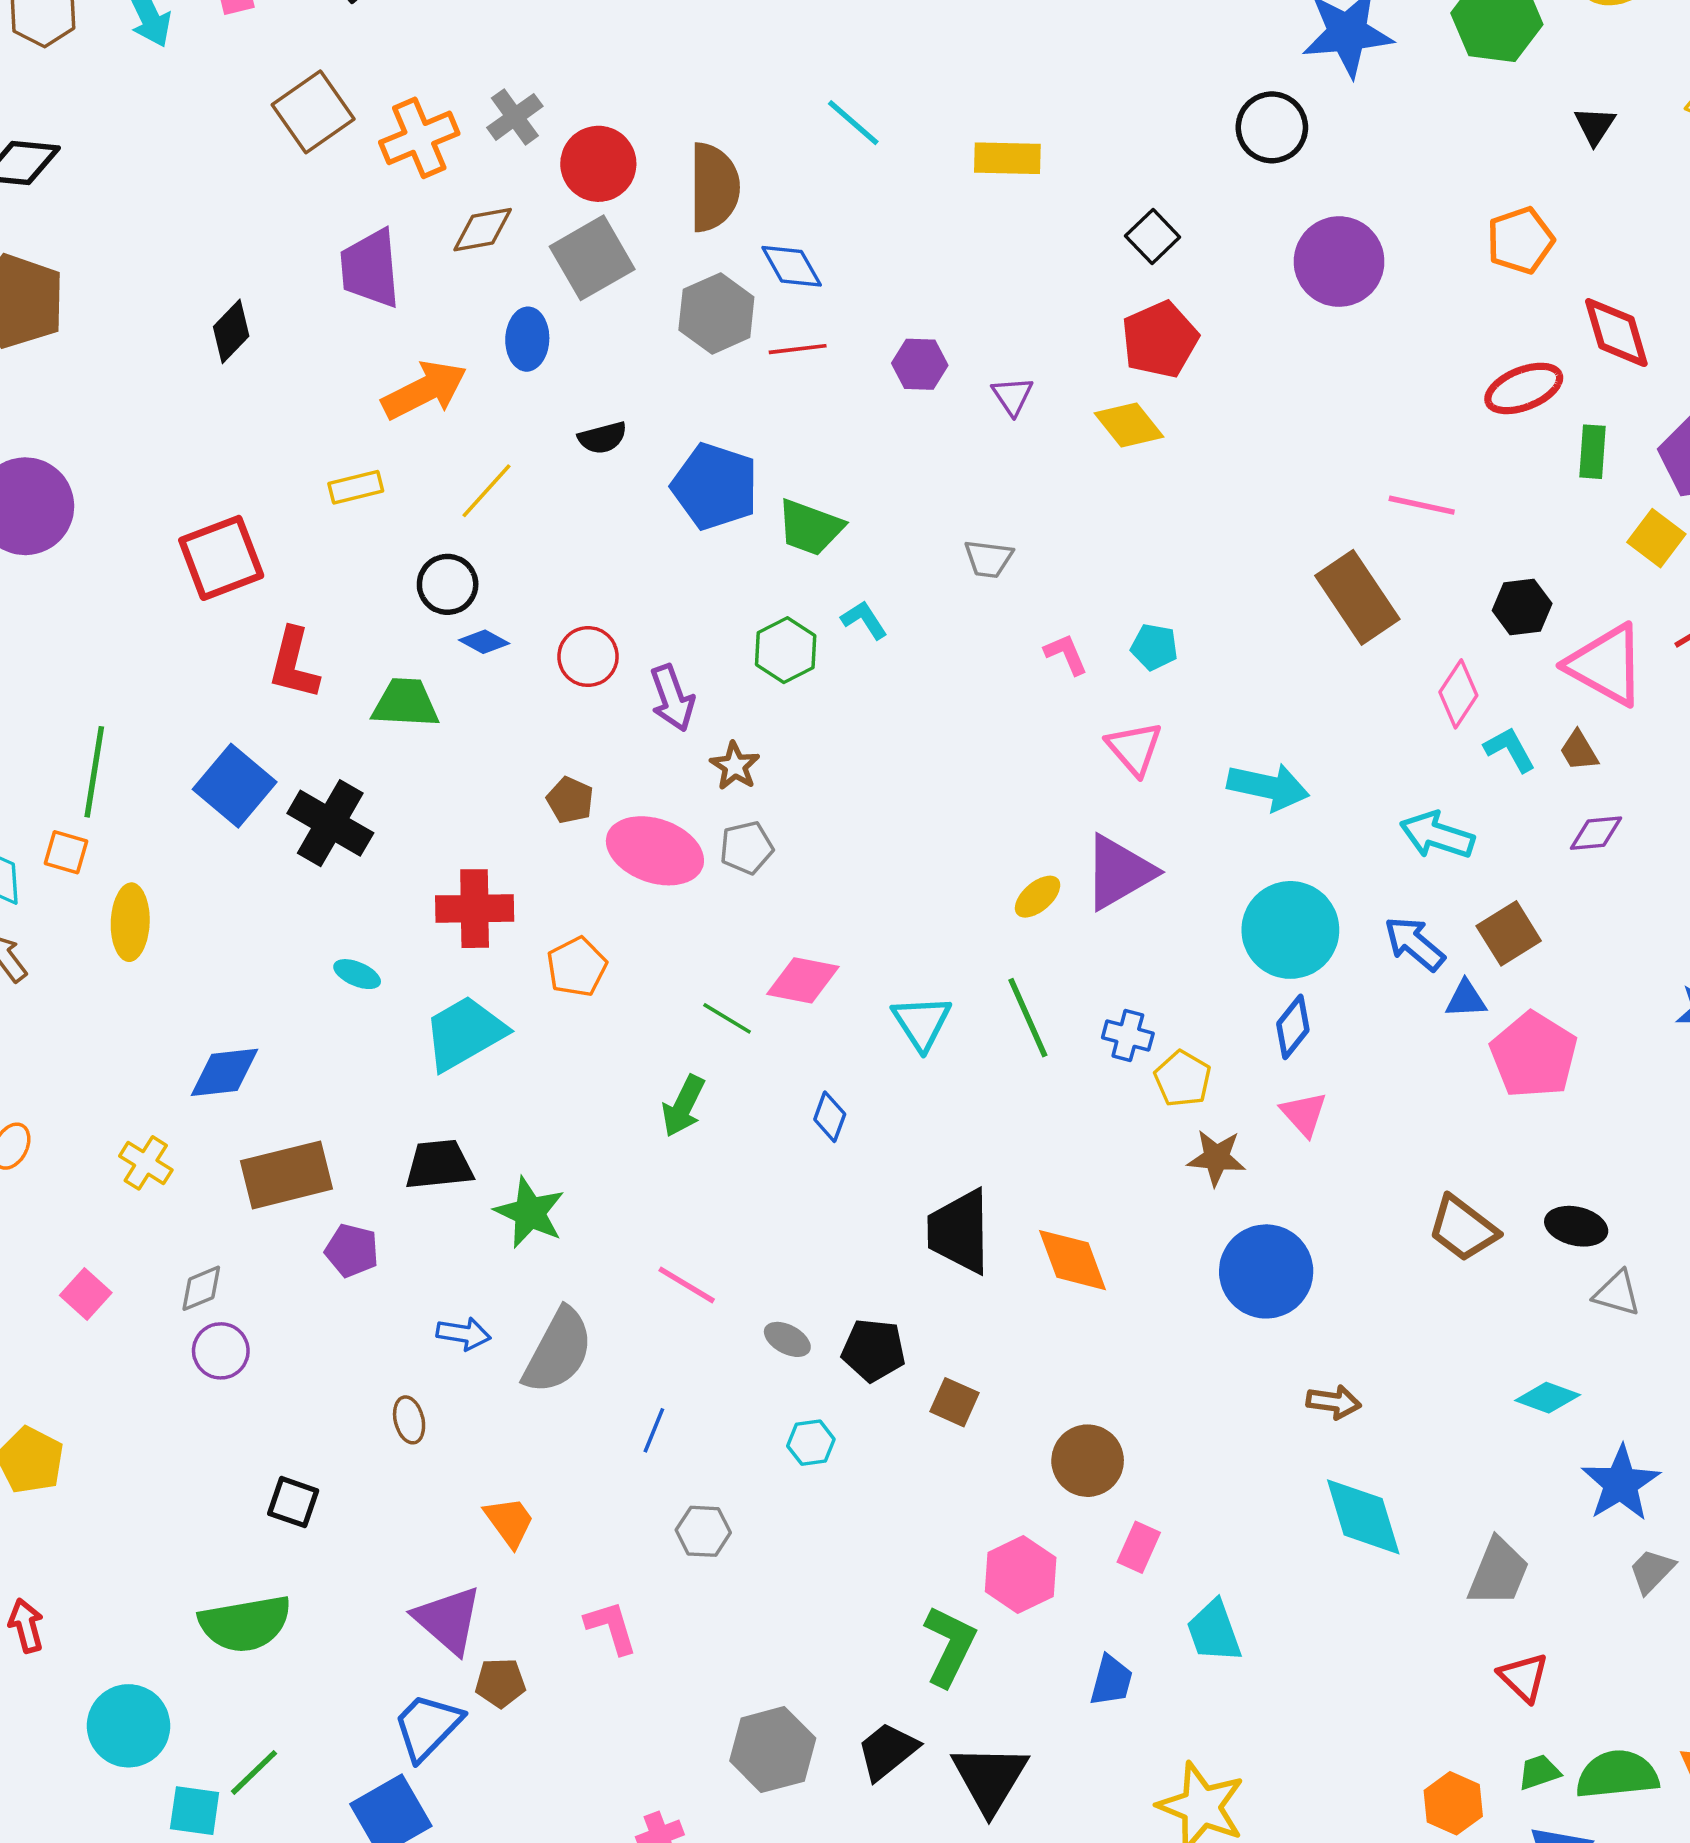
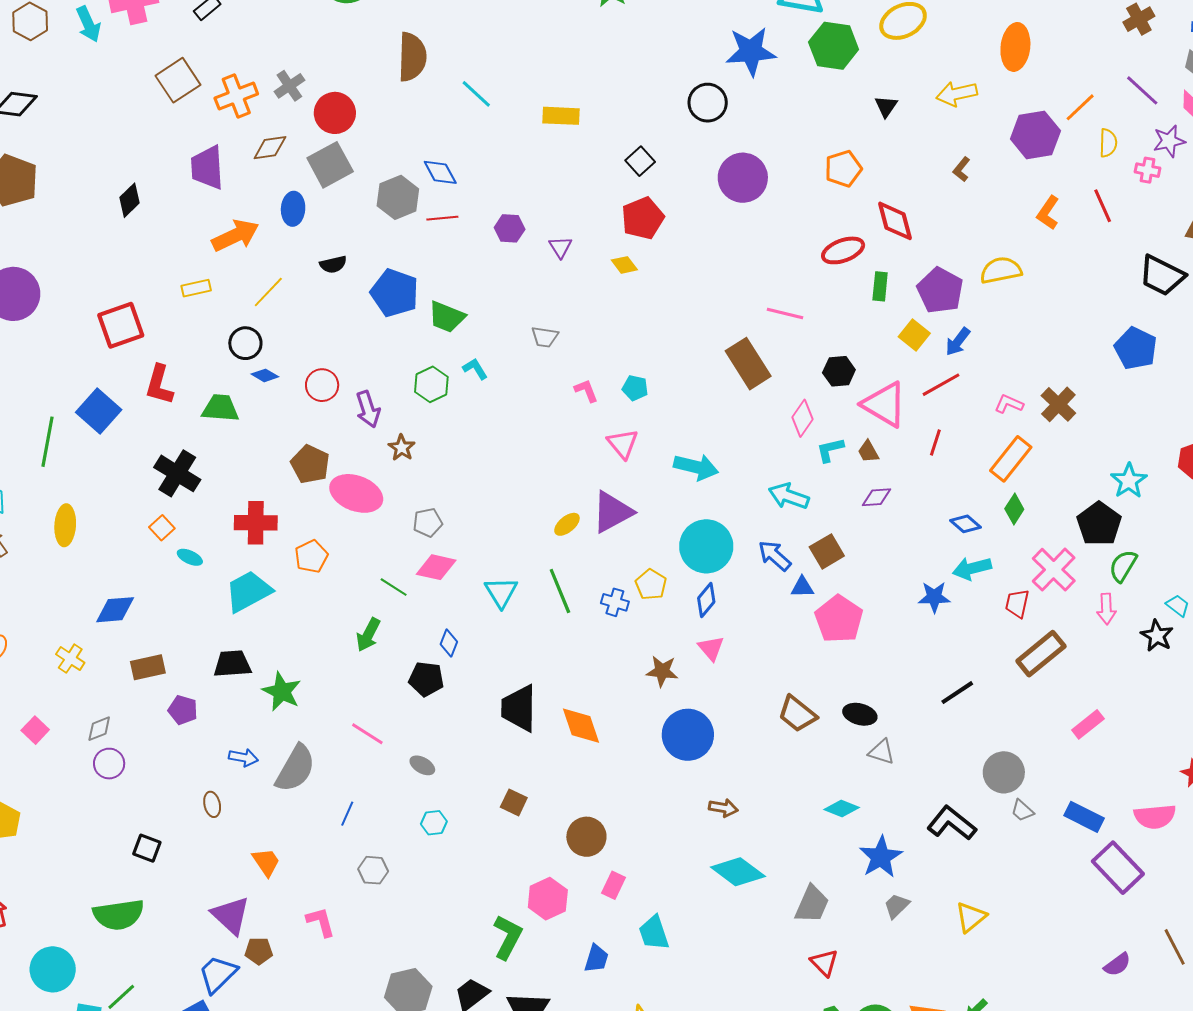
brown semicircle: (714, 187) -> (412, 57), moved
yellow diamond: (1129, 425) -> (624, 265), size x0.7
cyan L-shape: (1510, 749) -> (830, 450), turned -76
blue square: (235, 786) -> (99, 411), moved
brown pentagon: (570, 800) -> (310, 464), size x1.5
gray pentagon: (747, 848) -> (428, 522), moved
orange square: (66, 852) -> (162, 528), moved, turned 30
yellow pentagon: (1183, 1079) -> (651, 585), moved
brown rectangle: (286, 1175) -> (148, 667), size x0.7
black pentagon: (873, 1350) -> (426, 679), moved
cyan diamond: (1363, 1517) -> (738, 872), turned -38

